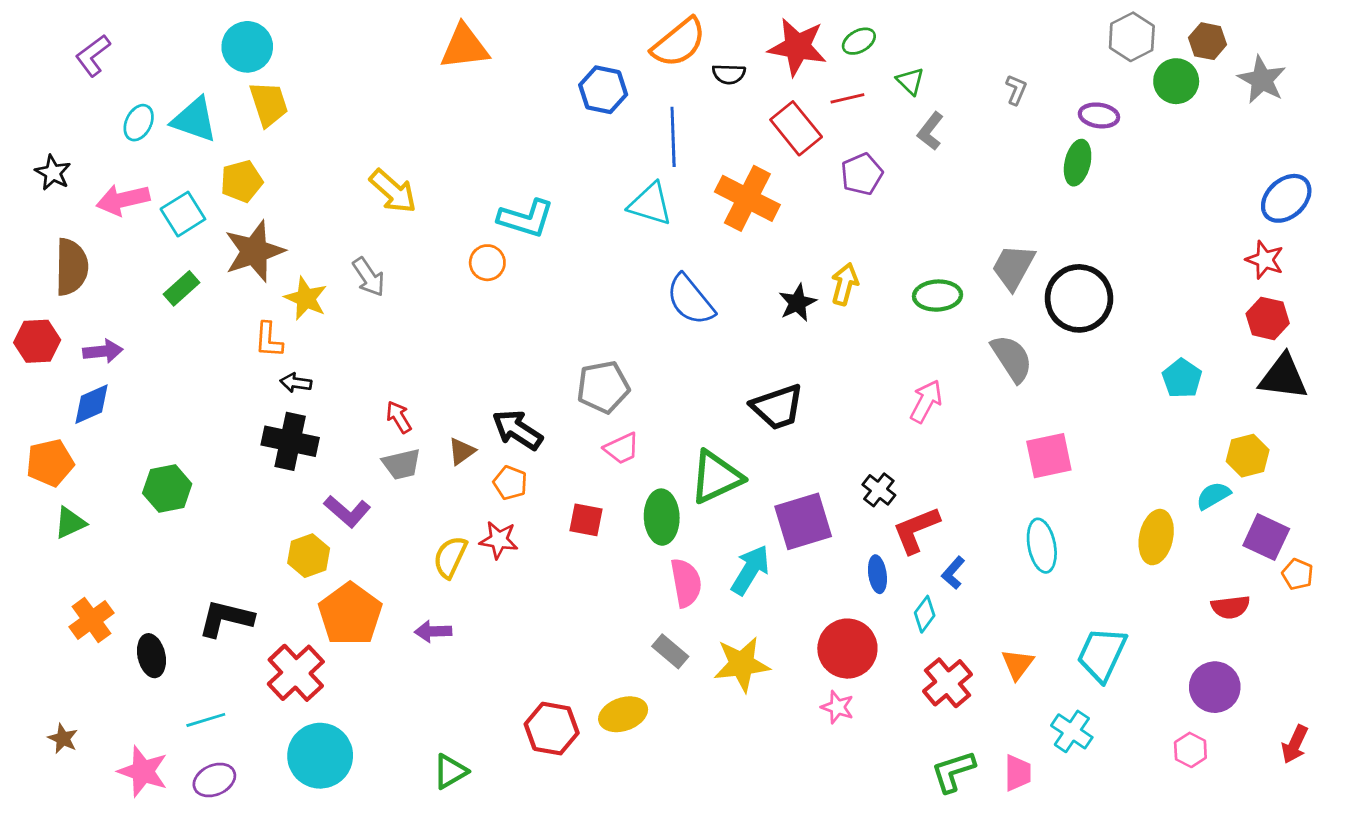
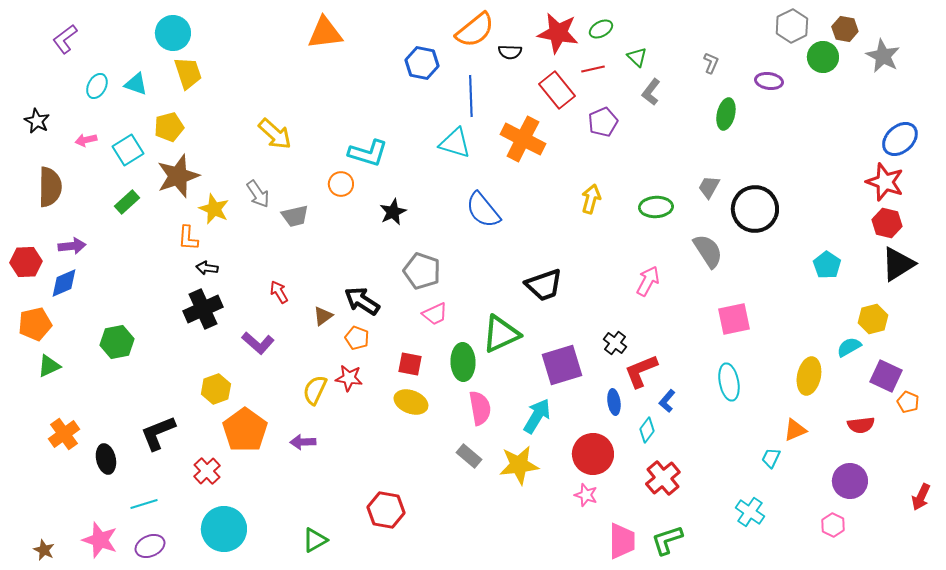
cyan triangle: (194, 120) -> (136, 84), size x0.7
green ellipse: (1078, 163) -> (726, 114), moved
pink arrow: (123, 200) -> (86, 140), size x0.6
red star: (1265, 260) -> (885, 182), size x1.4
gray trapezoid: (1013, 267) -> (709, 187), size x0.7
black star: (797, 303) -> (393, 212), moved
red hexagon: (37, 341) -> (26, 262), moved
black triangle: (1283, 377) -> (898, 264), turned -39
gray pentagon: (603, 387) -> (422, 271), turned 30
black cross: (290, 441) -> (203, 309), turned -36
gray trapezoid: (402, 464) -> (295, 216), moved
purple L-shape: (347, 511) -> (258, 343), moved
cyan arrow: (750, 570) -> (537, 416), moved
black L-shape: (226, 619) -> (158, 433), turned -36
cyan trapezoid: (1102, 654) -> (771, 458), size x0.5
orange triangle: (1018, 664) -> (795, 430), moved, turned 30
red cross: (296, 673) -> (207, 471), size x0.7
yellow ellipse: (623, 714) -> (411, 402), moved, turned 40
brown star: (63, 739) -> (44, 550), moved
red arrow: (1295, 744) -> (921, 497), moved
pink trapezoid: (1018, 773) -> (622, 541), moved, size x1.4

